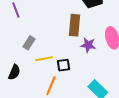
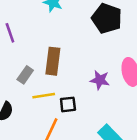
brown rectangle: (74, 25) -> (53, 61), moved

